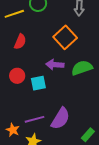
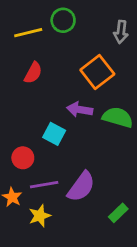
green semicircle: (82, 68) -> (118, 117), turned 30
red circle: (17, 76) -> (23, 158), moved
cyan square: (38, 83) -> (54, 134), turned 35

